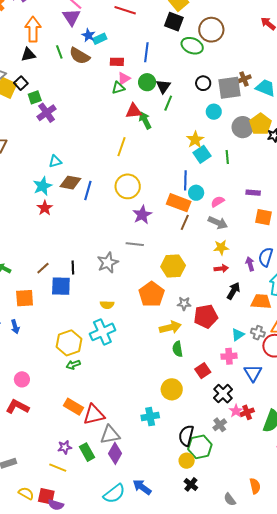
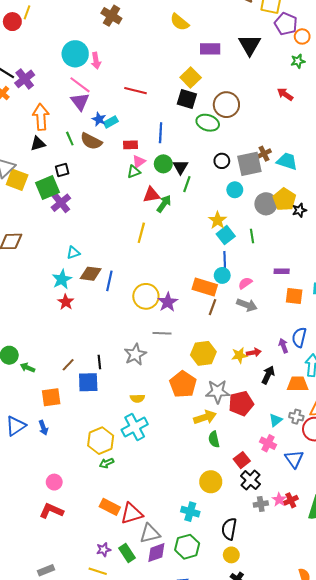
black square: (21, 83) -> (62, 170), moved, turned 32
green square: (35, 97) -> (47, 188), size x1.6
green arrow: (145, 120) -> (164, 204), turned 66
blue line: (185, 180) -> (225, 261), moved
yellow circle: (128, 186) -> (146, 296), moved
yellow star: (221, 247) -> (239, 355), moved
gray star: (184, 304) -> (218, 392), size x1.6
pink cross: (229, 356) -> (268, 443), turned 35
black cross: (223, 394) -> (250, 480), moved
cyan cross: (150, 417) -> (190, 512), turned 30
gray cross: (220, 425) -> (261, 504), moved, turned 32
green hexagon: (200, 447) -> (187, 547), moved
purple diamond: (115, 453) -> (156, 553), turned 45

